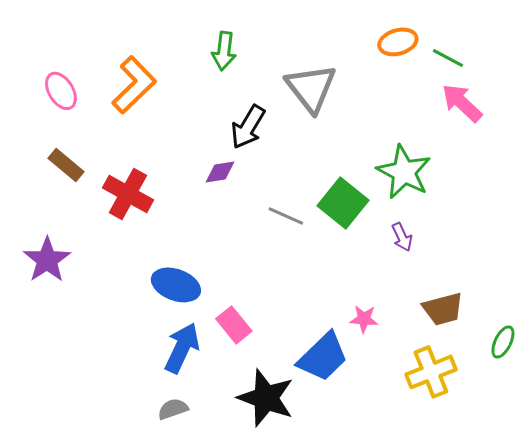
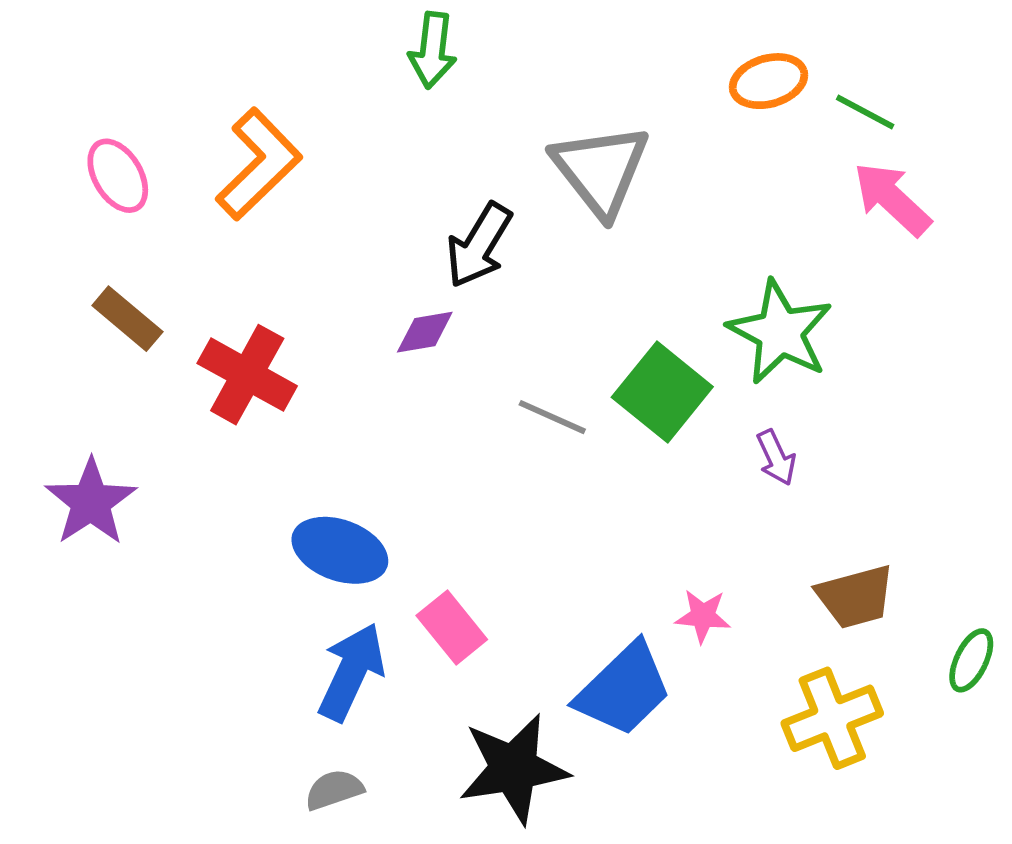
green arrow: (224, 51) -> (433, 50), moved
black star: (266, 398) -> (514, 769), turned -30

